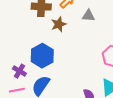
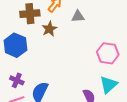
blue hexagon: (42, 56) -> (15, 45), moved

